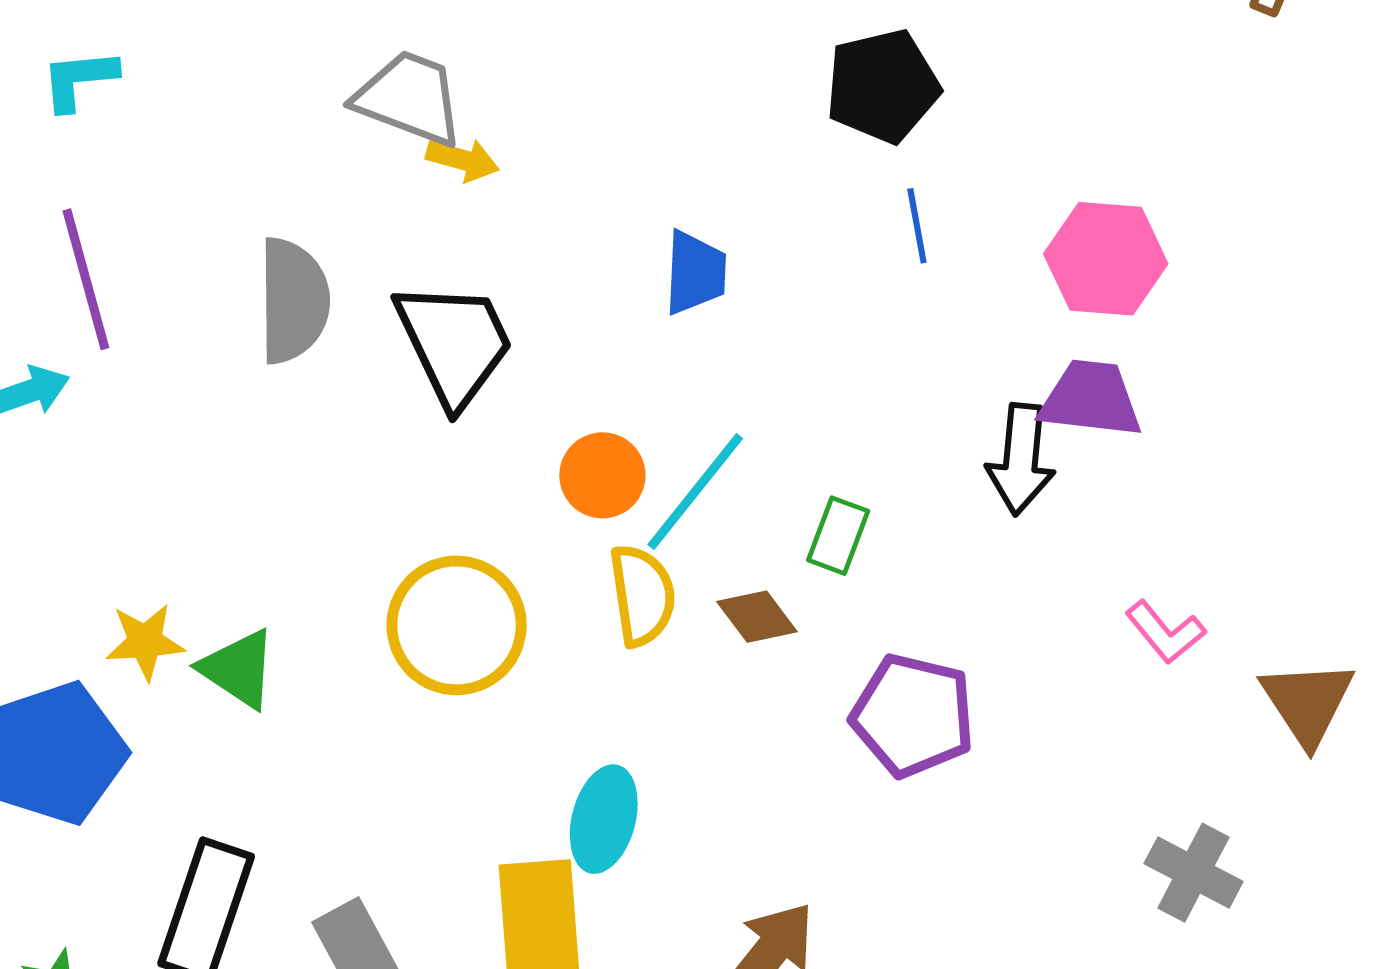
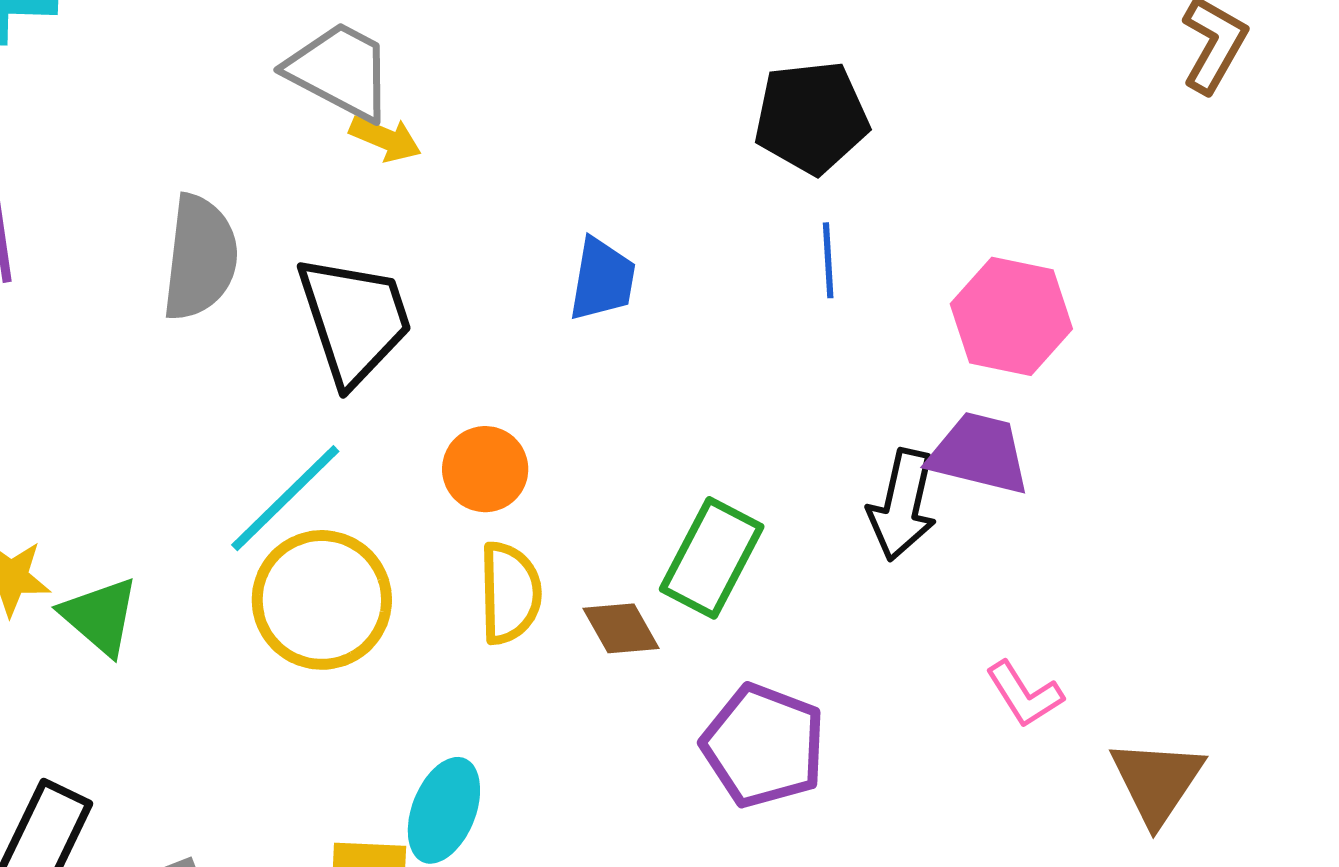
cyan line: (695, 492) -> (285, 498), moved
green rectangle: (838, 536) -> (712, 558), size x1.5

